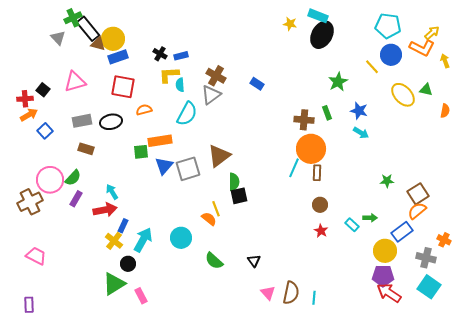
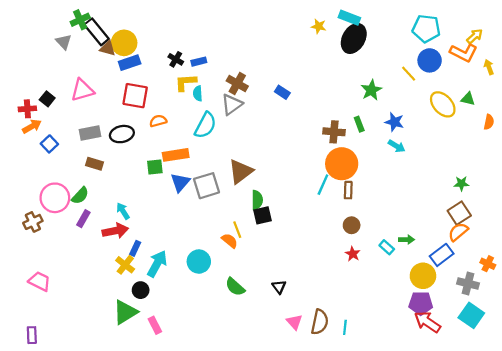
green star: (387, 181) -> (461, 183), moved
brown cross: (30, 202) -> (33, 222), size x0.7

